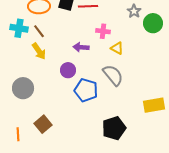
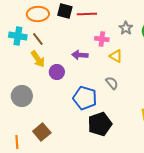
gray star: (134, 11) -> (126, 28), moved
purple circle: (68, 70) -> (57, 72), moved
gray semicircle: (113, 75) -> (112, 83), size x0.6
black pentagon: (114, 128) -> (100, 124), moved

